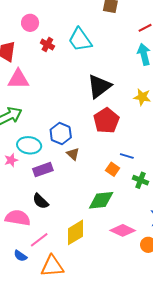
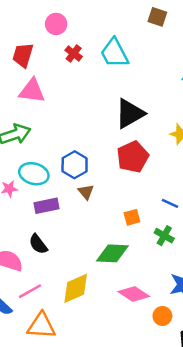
blue line: (127, 156) -> (170, 203), moved
orange square: (113, 169) -> (132, 217), turned 32

